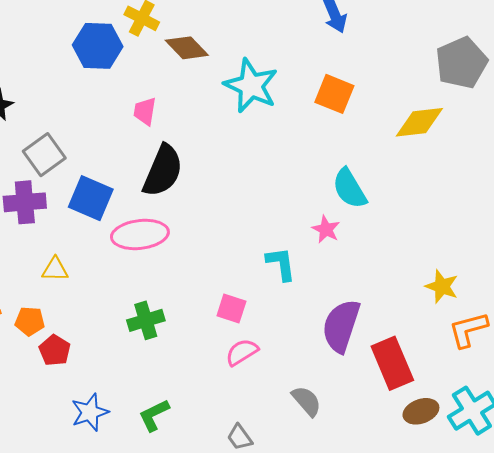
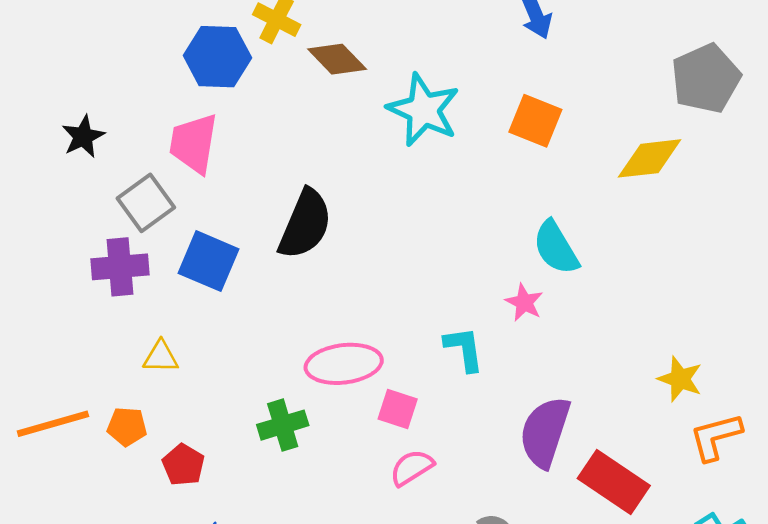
pink trapezoid: (145, 111) -> (194, 143), moved, size x1.6
pink ellipse: (140, 234) -> (344, 364), moved
red pentagon: (55, 350) -> (183, 465), moved
red rectangle: (392, 363) -> (614, 482), turned -33

